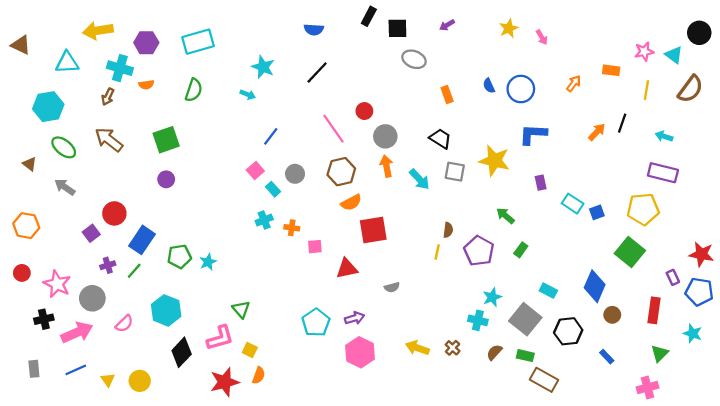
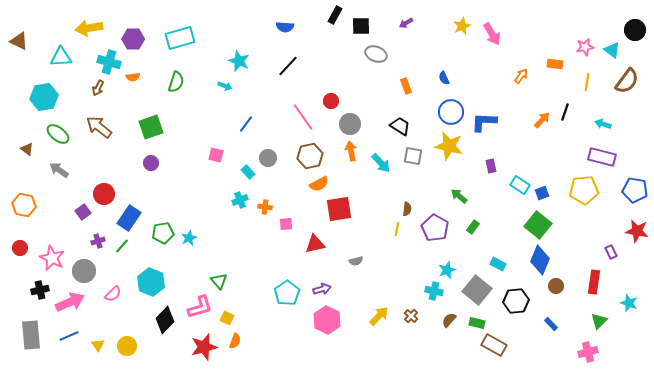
pink arrow: (542, 37) -> (492, 34), size x1.6
blue circle: (521, 89) -> (451, 112), moved
pink square: (255, 171) -> (216, 155), moved, turned -35
green square: (630, 252) -> (538, 225), moved
blue pentagon: (699, 292) -> (635, 190), moved
yellow arrow: (417, 348) -> (379, 316), turned 115
gray rectangle: (34, 369) -> (31, 335), size x1.8

